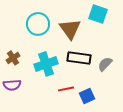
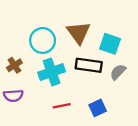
cyan square: (98, 14) -> (110, 44), moved
cyan circle: (38, 24) -> (43, 40), moved
red line: (66, 89) -> (62, 106), moved

